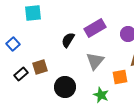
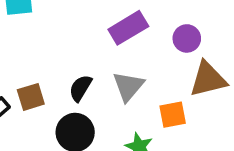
black semicircle: (68, 40) -> (80, 88), moved

